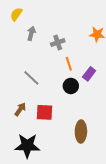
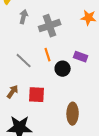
gray cross: (58, 42) -> (50, 26), size x1.5
orange line: (69, 64) -> (48, 55), moved
purple rectangle: (89, 74) -> (81, 57), turned 72

